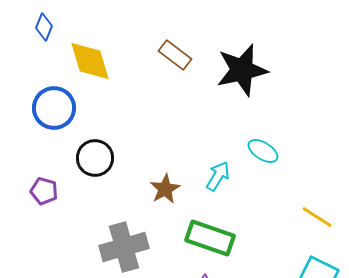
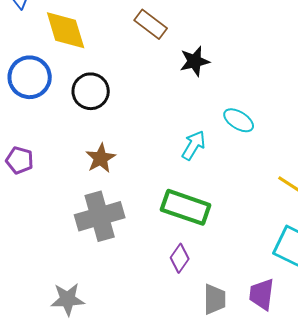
black star: (242, 70) -> (195, 61), moved, size x0.6
black circle: (95, 158) -> (91, 91), moved
brown star: (165, 189) -> (101, 158), moved

